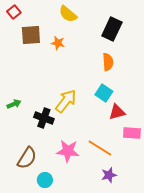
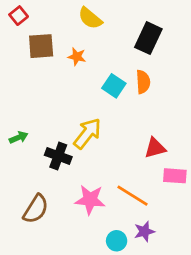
cyan square: (104, 93) -> (114, 86), moved
cyan circle: (45, 180) -> (117, 241), moved

